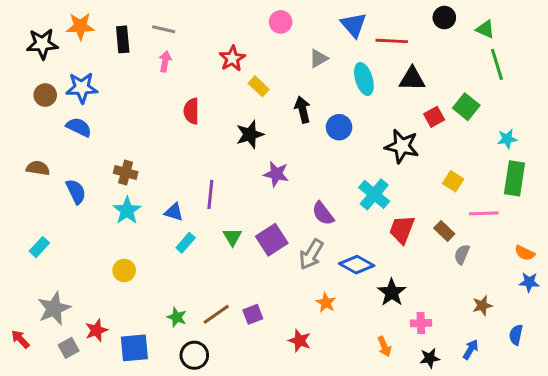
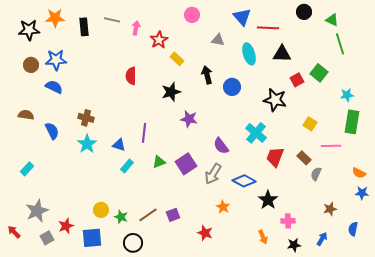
gray triangle: (319, 58) -> (218, 40), turned 40
pink arrow: (165, 61) -> (136, 28), moved
green triangle: (232, 237) -> (159, 162), turned 40
yellow circle: (124, 270) -> (101, 210), moved

